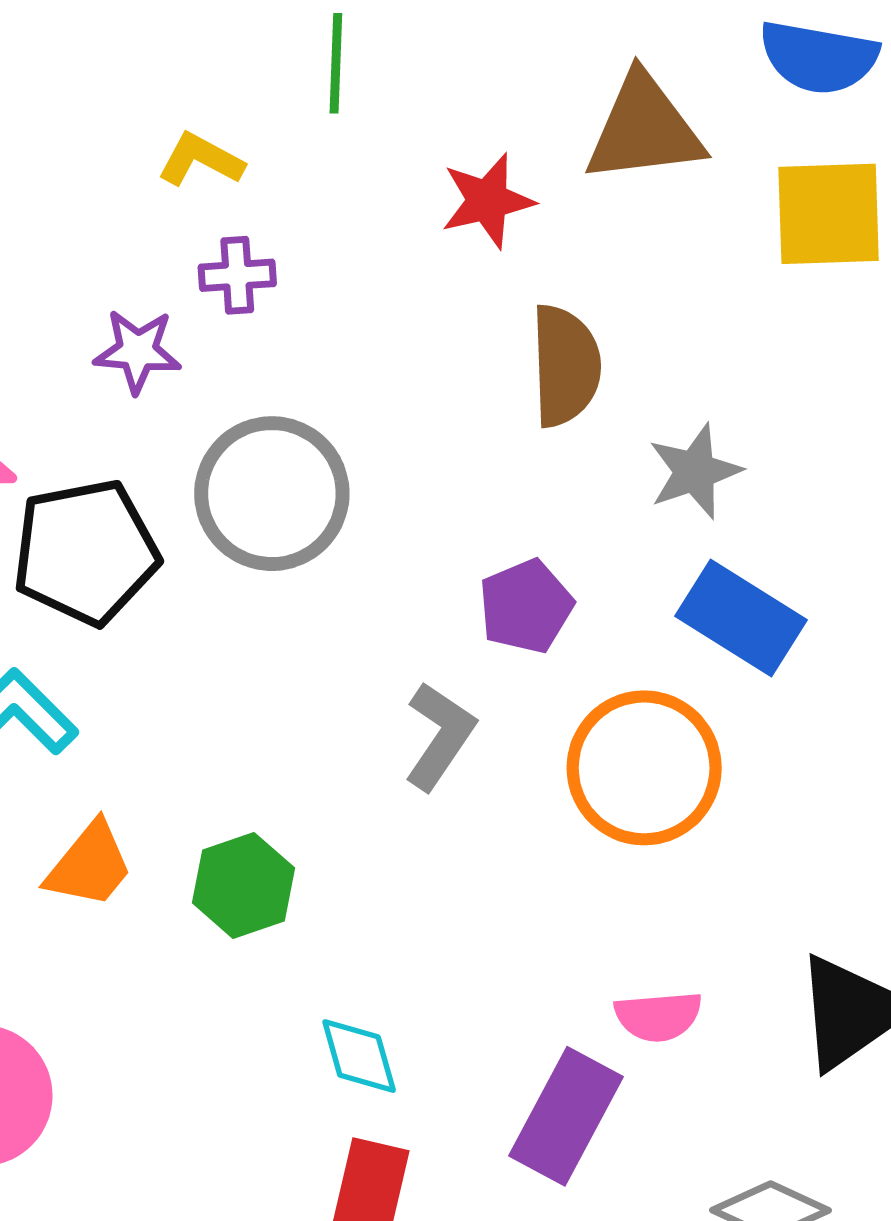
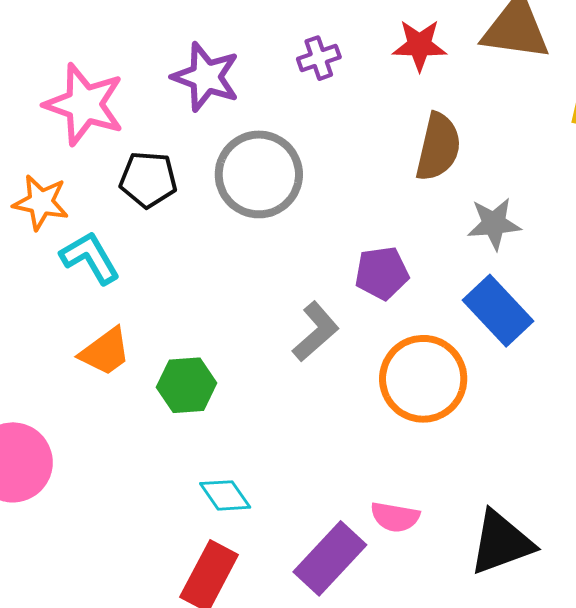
purple cross: (237, 275) -> (319, 58), moved, turned -30
purple star: (138, 351) -> (206, 77), size x1.4
black pentagon: (86, 552) -> (148, 180), size x0.7
cyan diamond: (359, 1056) -> (225, 495), turned -34

